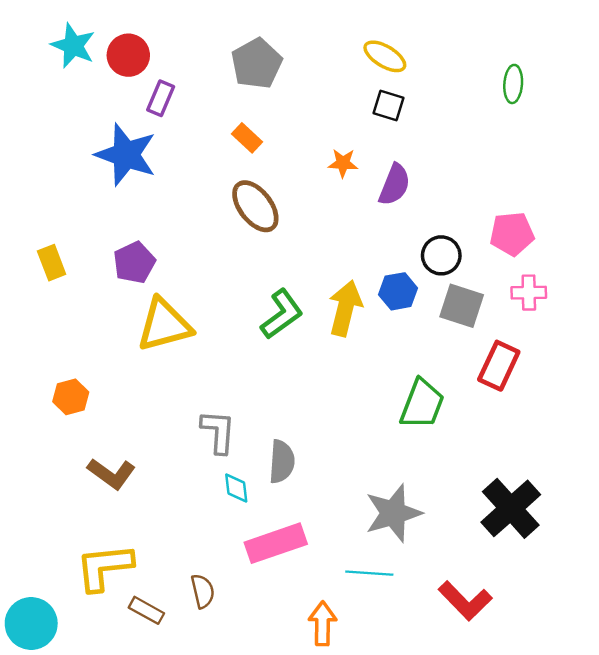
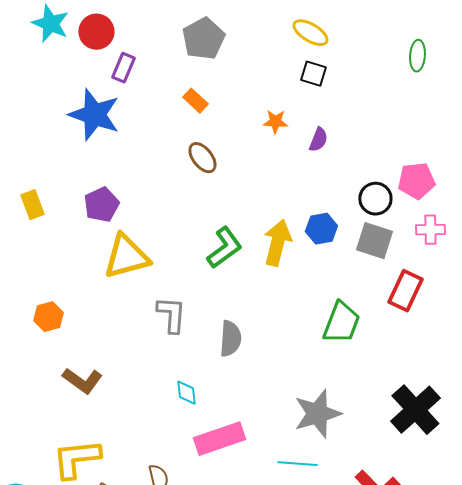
purple semicircle: (394, 185) -> (318, 140), size x0.7
brown ellipse: (255, 206) -> (202, 158), size x0.7
black circle: (441, 255) -> (375, 199), moved
gray L-shape: (218, 432) -> (171, 315), moved
gray semicircle: (282, 462) -> (230, 339), moved

